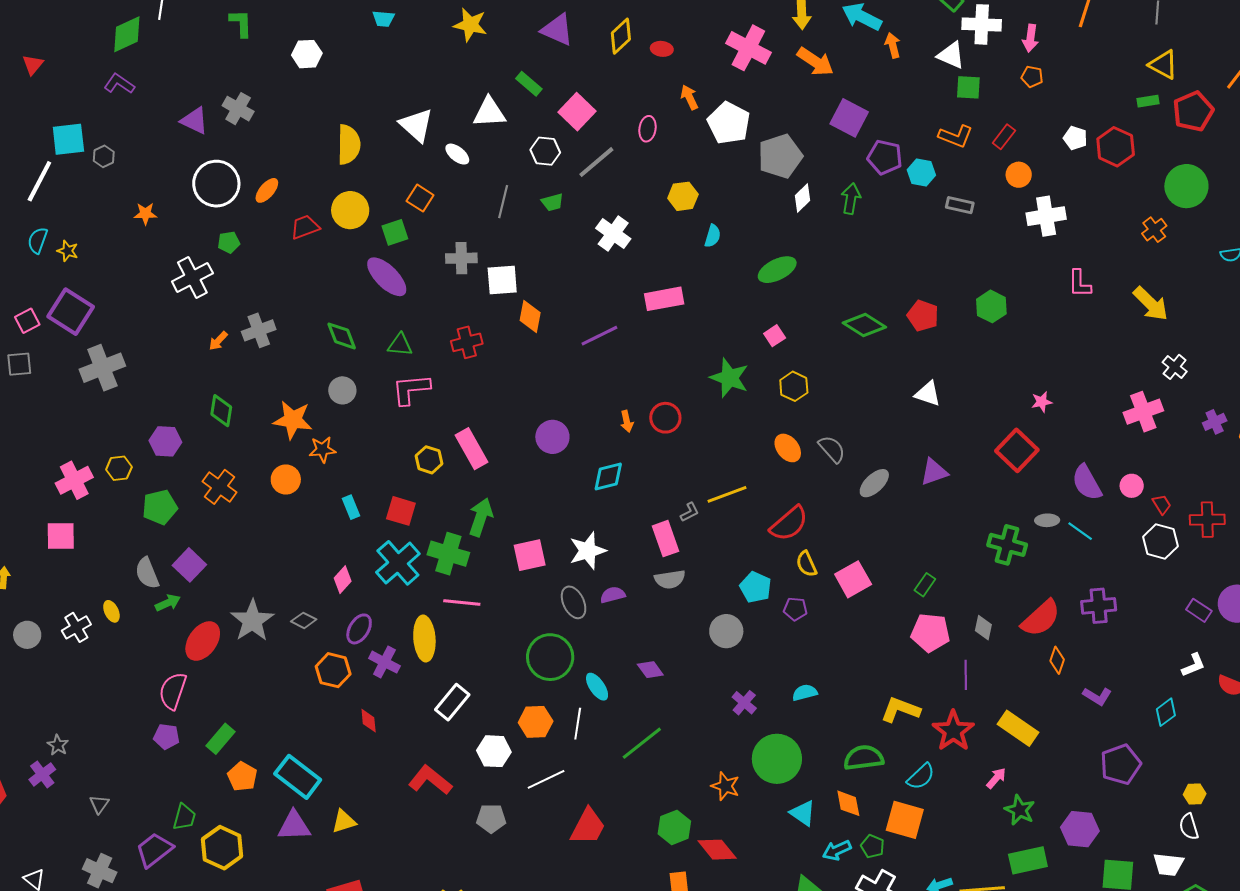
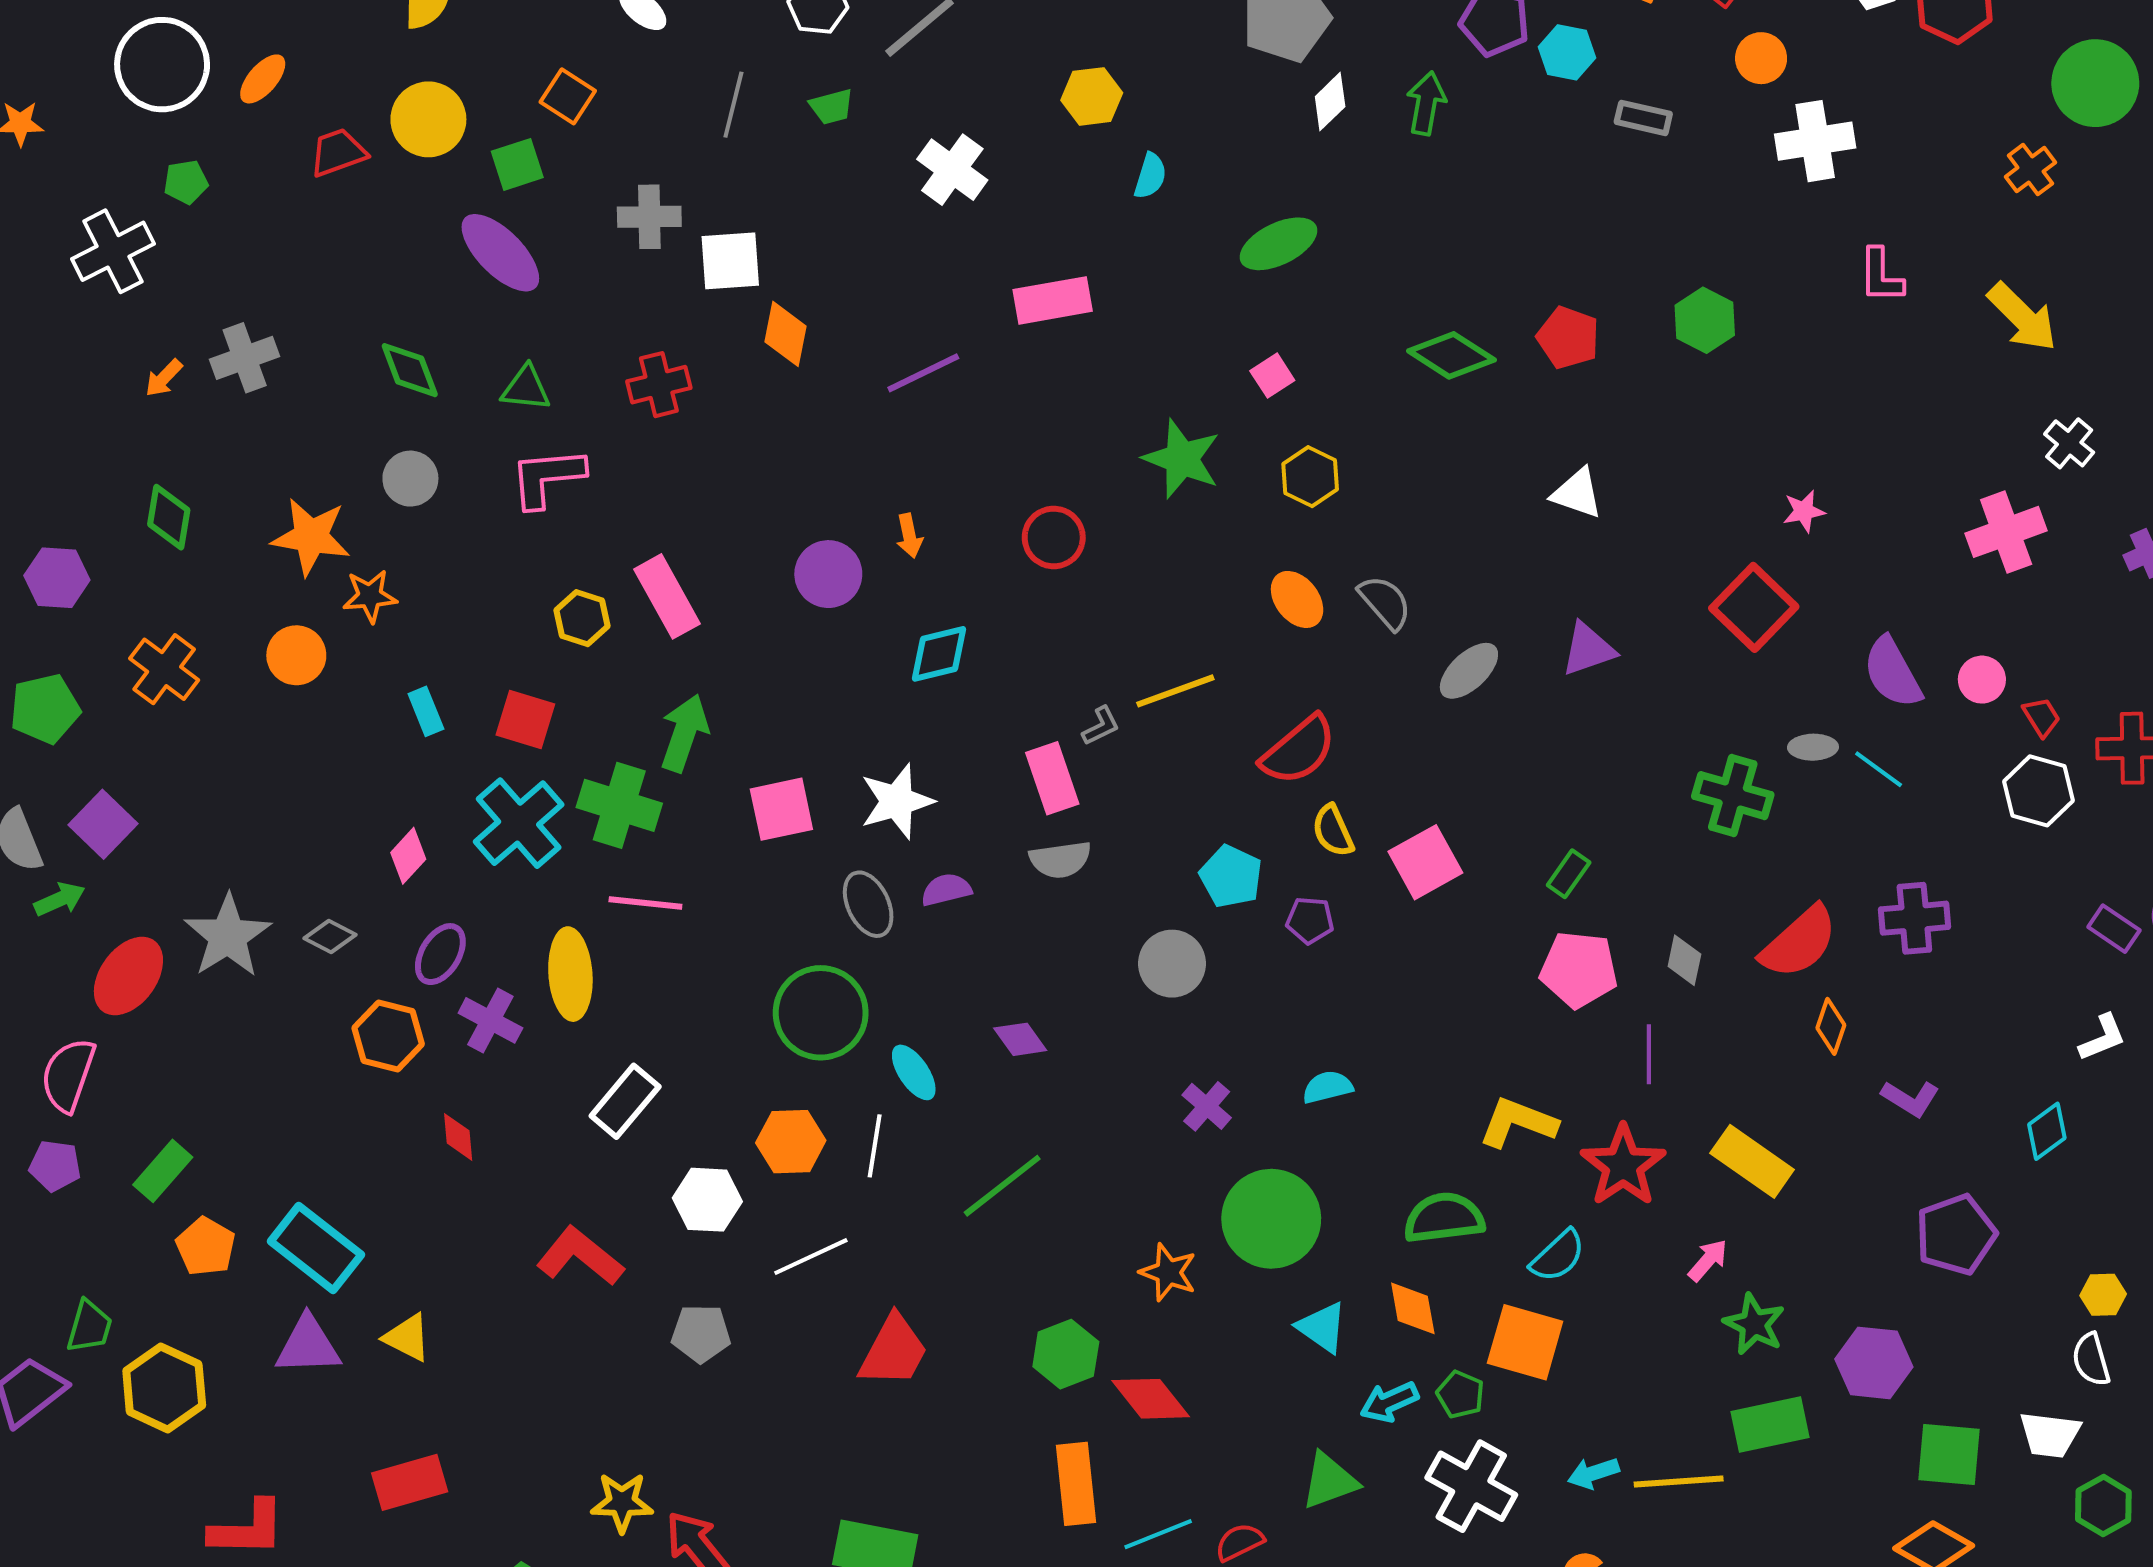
orange arrow: (627, 421) -> (909, 536), moved
yellow triangle: (344, 821) -> (407, 1338), turned 44

